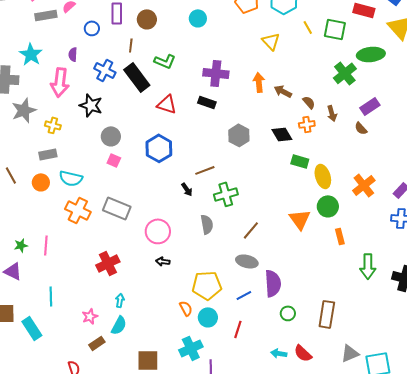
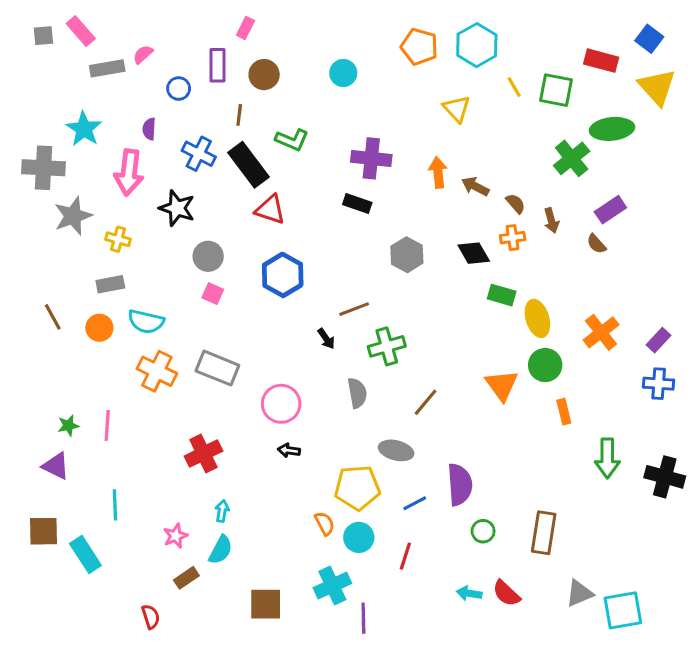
red triangle: (167, 104) -> (270, 210), moved
gray ellipse: (247, 261) -> (396, 450), moved

